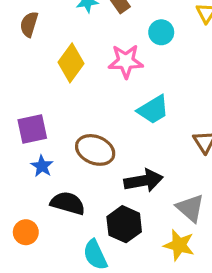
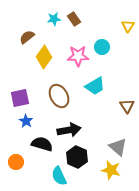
brown semicircle: (29, 24) -> (27, 37), moved, turned 35
cyan circle: (161, 32) -> (102, 47), moved
brown ellipse: (95, 150) -> (59, 96), moved, turned 40
black arrow: (144, 181) -> (69, 130), moved

